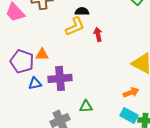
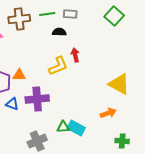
yellow L-shape: (75, 26) -> (58, 66), moved
blue triangle: (35, 83) -> (12, 104), turned 32
cyan rectangle: (129, 115) -> (76, 128), moved

